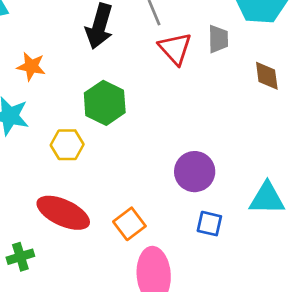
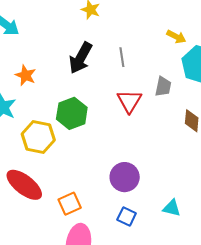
red triangle: (175, 49) -> (129, 101), moved
yellow hexagon: (67, 145) -> (38, 137), size x1.4
cyan triangle: (267, 198) -> (172, 208), size x0.7

